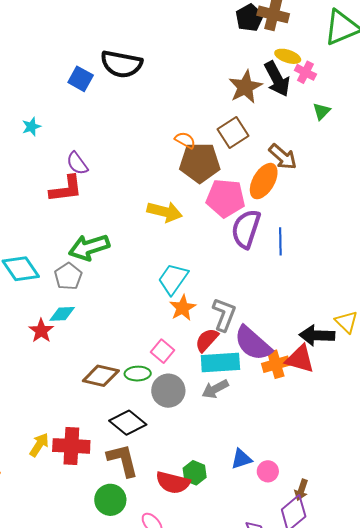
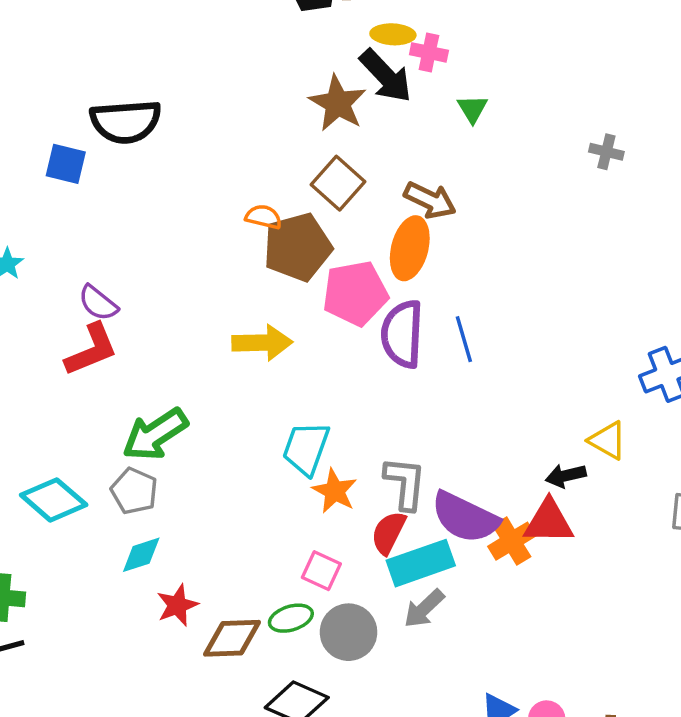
red star: (41, 331) -> (177, 605), moved, turned 30
black arrow: (317, 335) -> (566, 476), size x0.7

